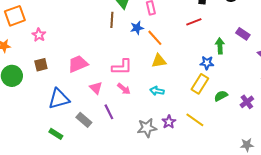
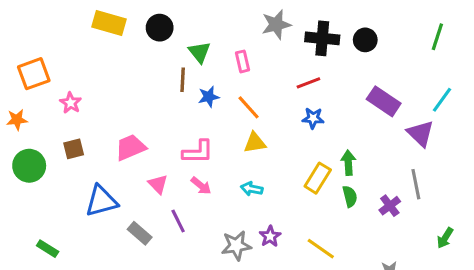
blue star: (137, 28) -> (209, 97), moved
purple rectangle: (243, 34) -> (384, 101), size x1.5
green arrow: (220, 46) -> (348, 163), moved
blue star: (207, 63) -> (313, 118), moved
green semicircle: (221, 96) -> (350, 196), turned 104
yellow line: (195, 120) -> (321, 249), moved
green rectangle: (56, 134) -> (48, 249), moved

